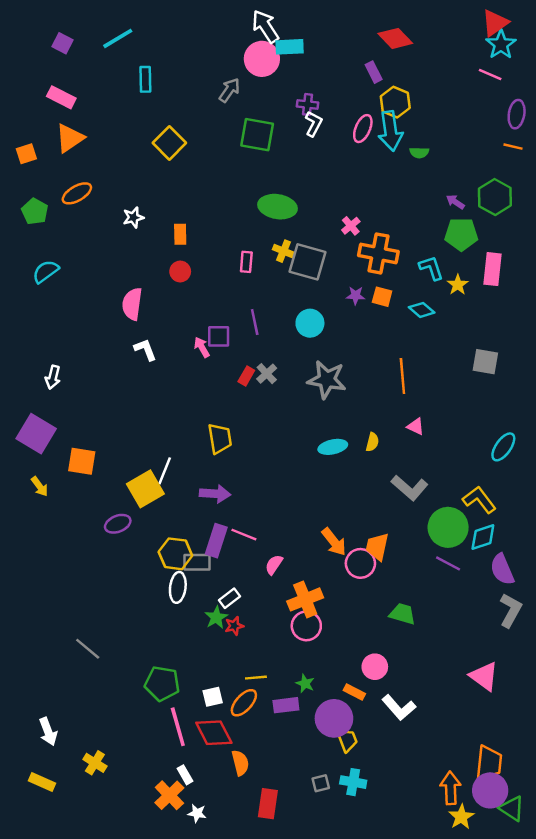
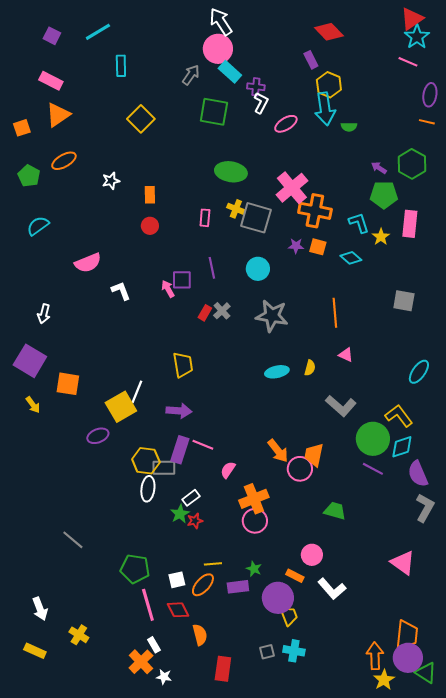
cyan rectangle: (290, 47) -> (230, 72), moved, turned 45
pink ellipse: (363, 129) -> (286, 124), moved, turned 35
pink cross: (351, 226) -> (292, 188), size x2.0
pink semicircle: (132, 304) -> (88, 263), moved, turned -120
red diamond: (214, 733) -> (178, 610), size x0.7

